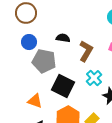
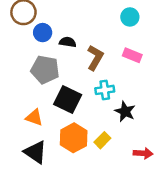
blue circle: (29, 42) -> (43, 33), moved
cyan cross: (94, 78) -> (105, 90), turned 35

